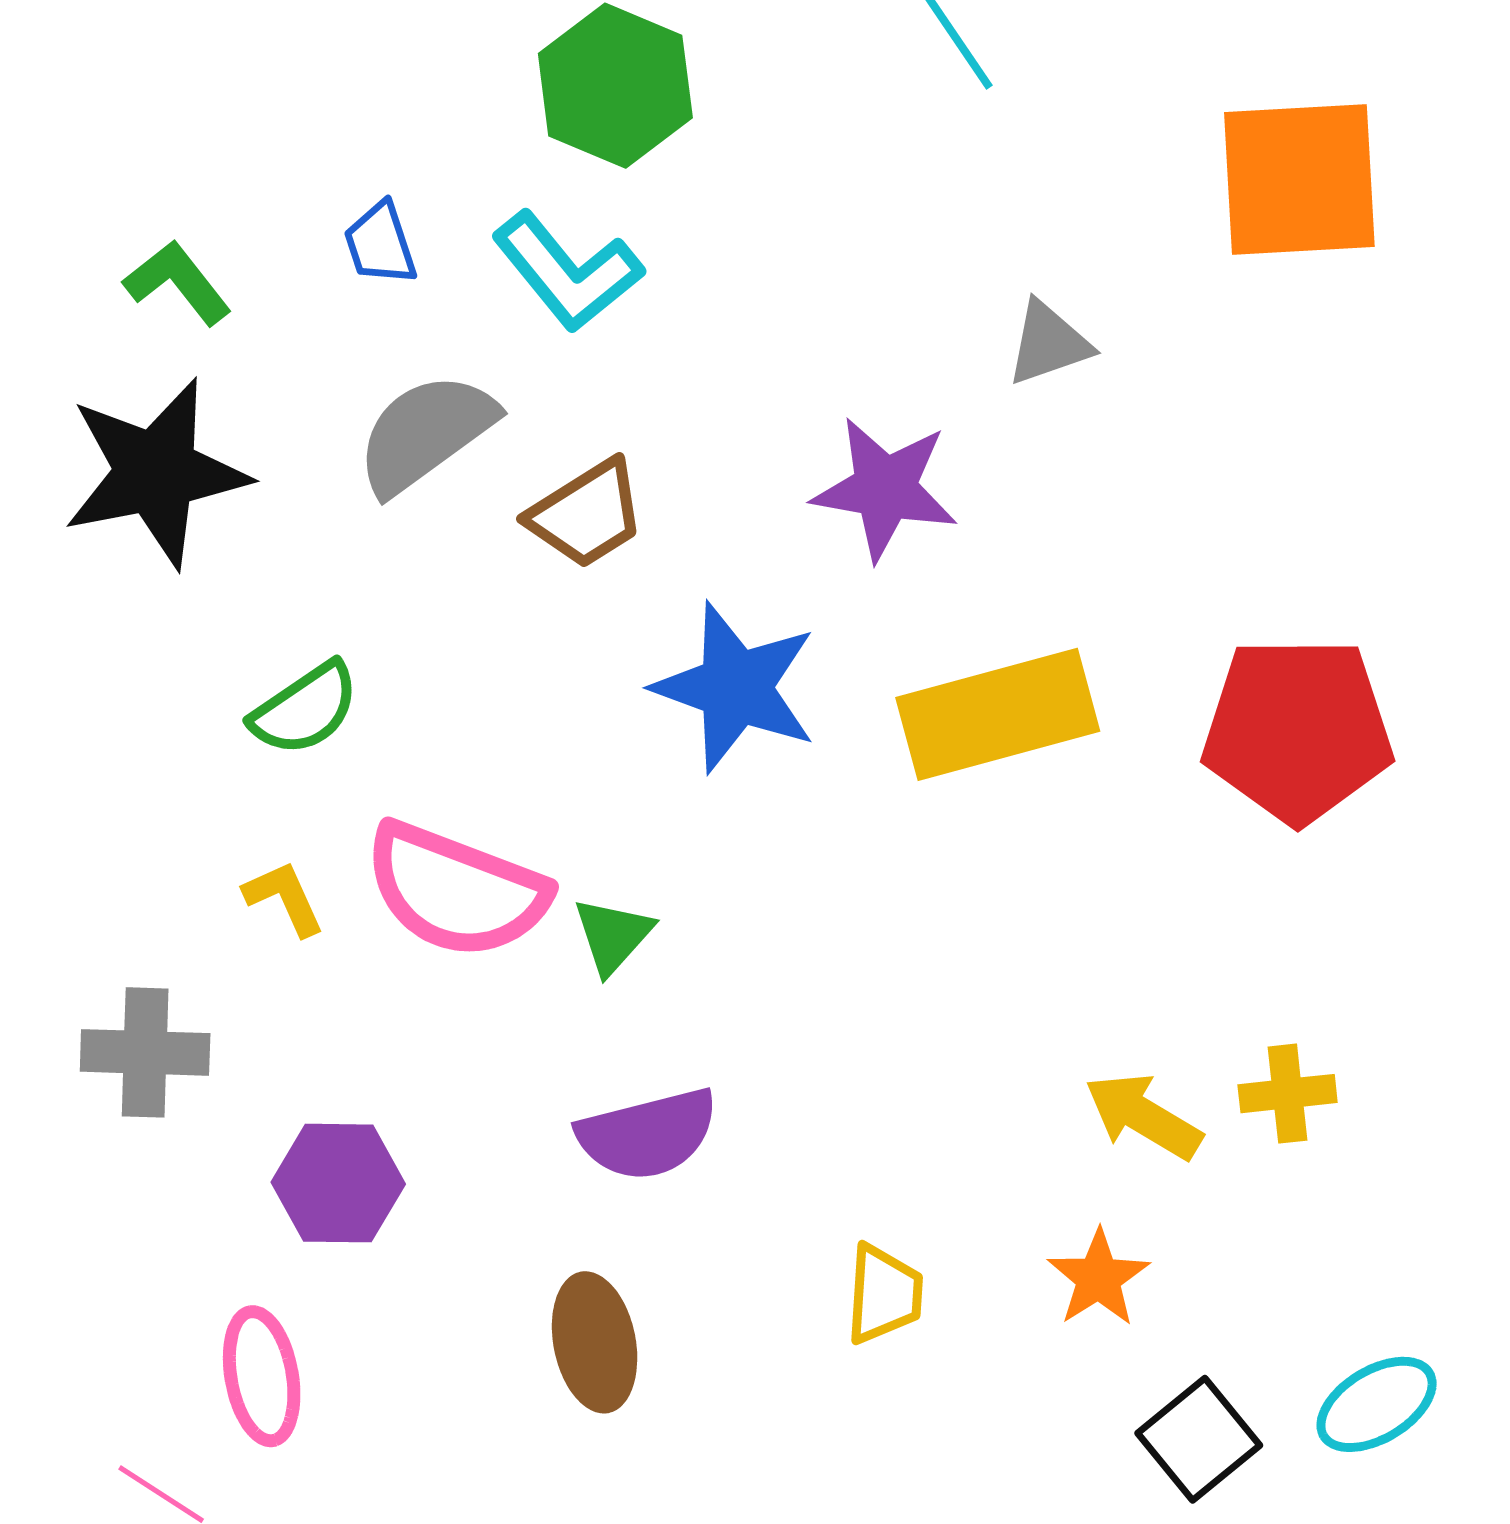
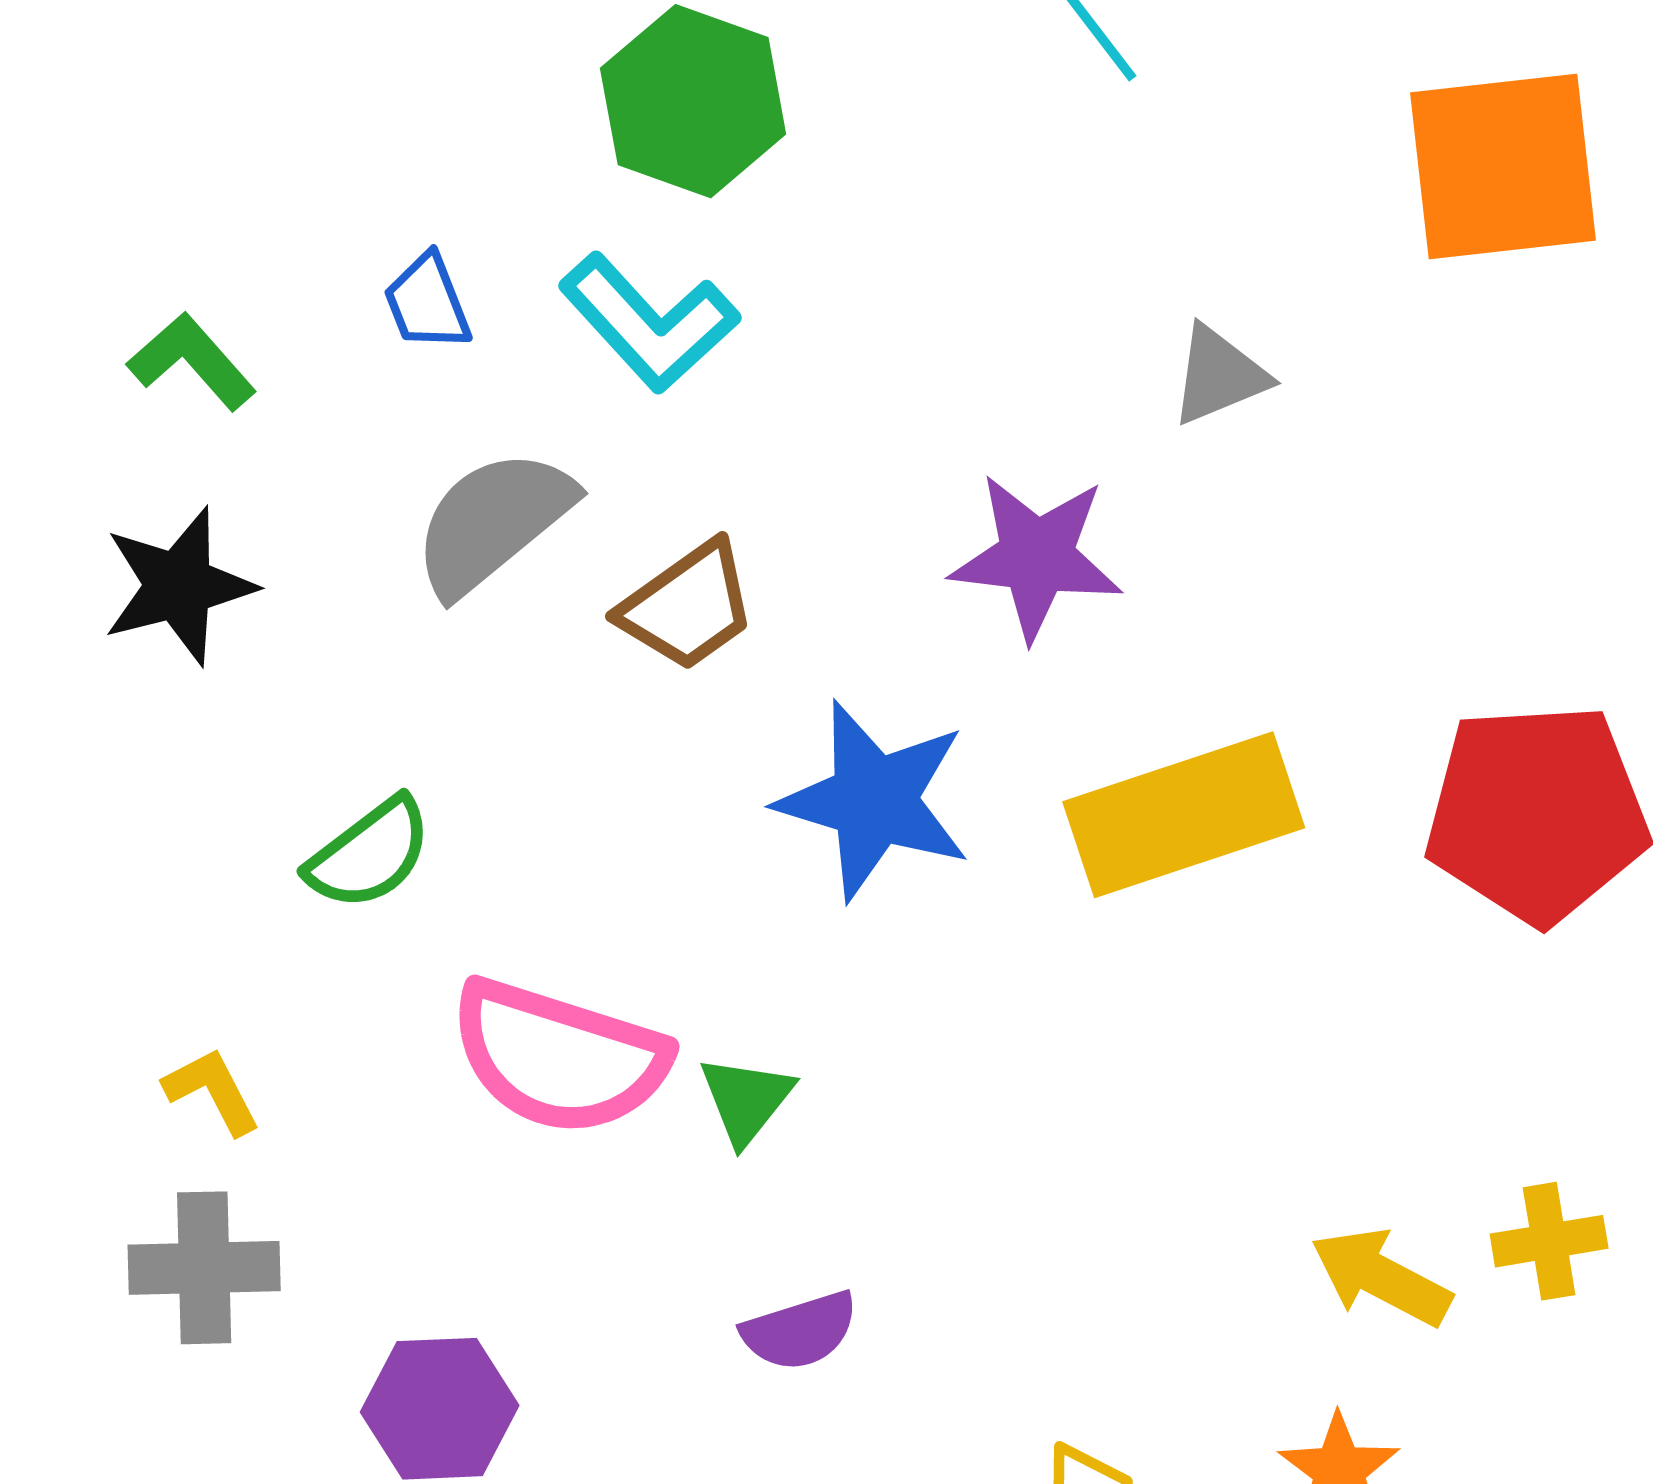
black star: (156, 473) -> (179, 586), size x0.7
yellow L-shape: (284, 898) -> (212, 1091), moved
purple semicircle: (648, 1134) -> (800, 1331), size x0.7

